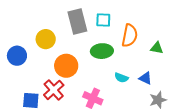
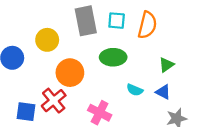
orange semicircle: (130, 36) -> (147, 25), moved
green triangle: (157, 48) -> (166, 65), moved, turned -48

